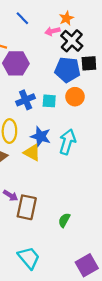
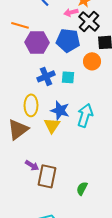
blue pentagon: (67, 70) -> (68, 40), moved
orange circle: (75, 97) -> (92, 61), moved
yellow triangle: (32, 153) -> (52, 125), turned 36

